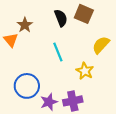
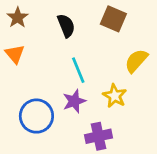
black semicircle: (61, 18) -> (66, 26), moved
brown star: (25, 25) -> (18, 18), moved
purple star: (49, 102) -> (74, 101), moved

